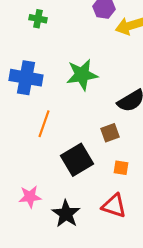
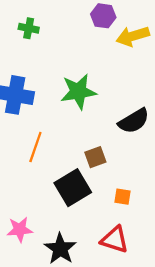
brown square: (110, 133) -> (95, 157), moved

